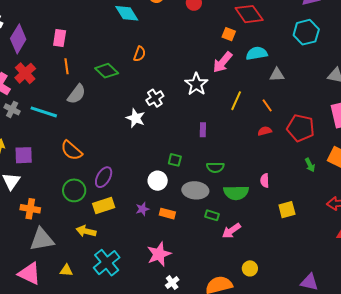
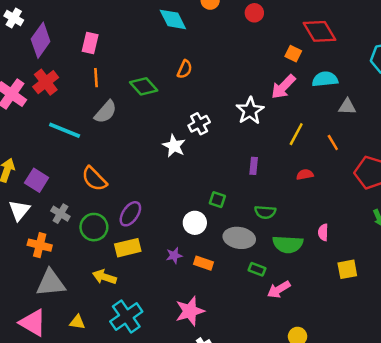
gray cross: (12, 109) -> (60, 214), moved
red semicircle: (265, 131) -> (305, 175), moved
purple square: (24, 155) -> (37, 180), turned 30

